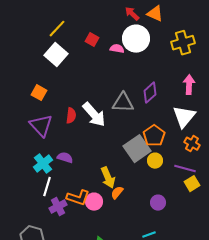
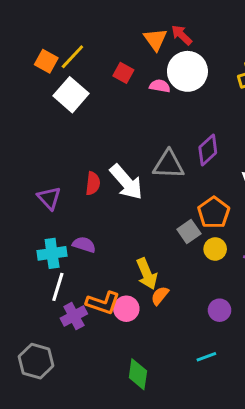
orange triangle: (155, 14) -> (155, 39), moved, turned 30
orange square: (39, 93) -> (46, 61), moved
purple triangle: (41, 126) -> (49, 198), size x0.7
gray square: (137, 149) -> (189, 232), size x0.6
cyan cross: (43, 164) -> (52, 253), turned 30

